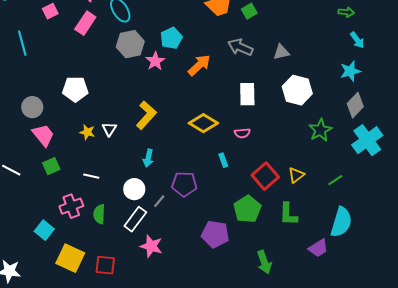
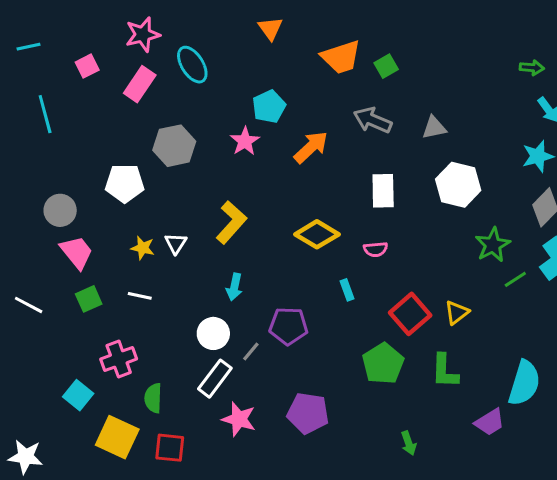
gray hexagon: (130, 44) -> (174, 146), moved
white line: (91, 176) -> (140, 296), moved
green line: (335, 180) -> (515, 279), moved
green semicircle: (99, 214) -> (153, 398), moved
purple pentagon: (215, 234) -> (308, 413), moved
green arrow: (264, 262) -> (409, 443), size x0.7

